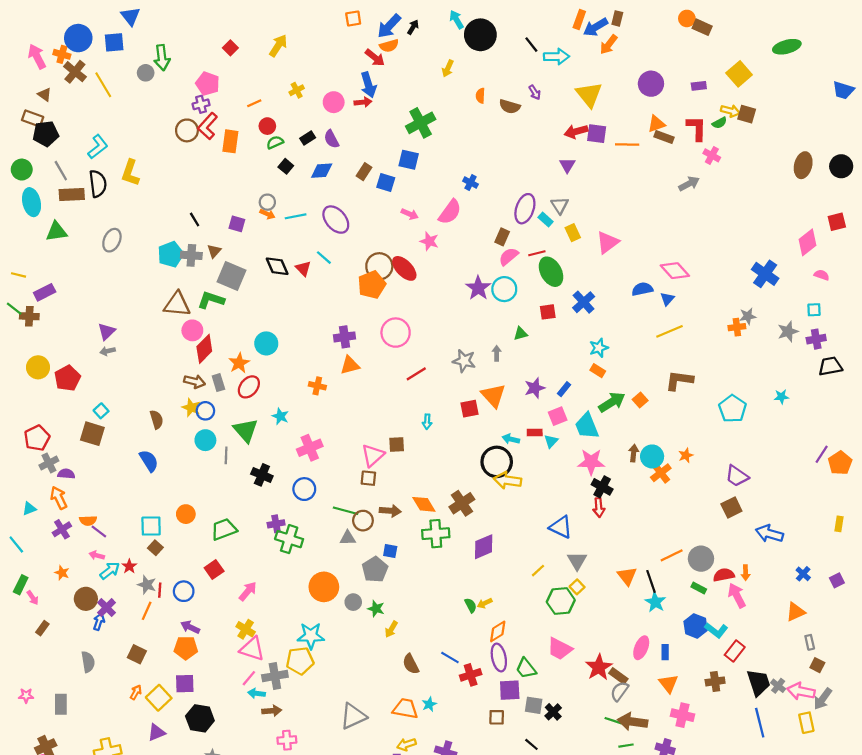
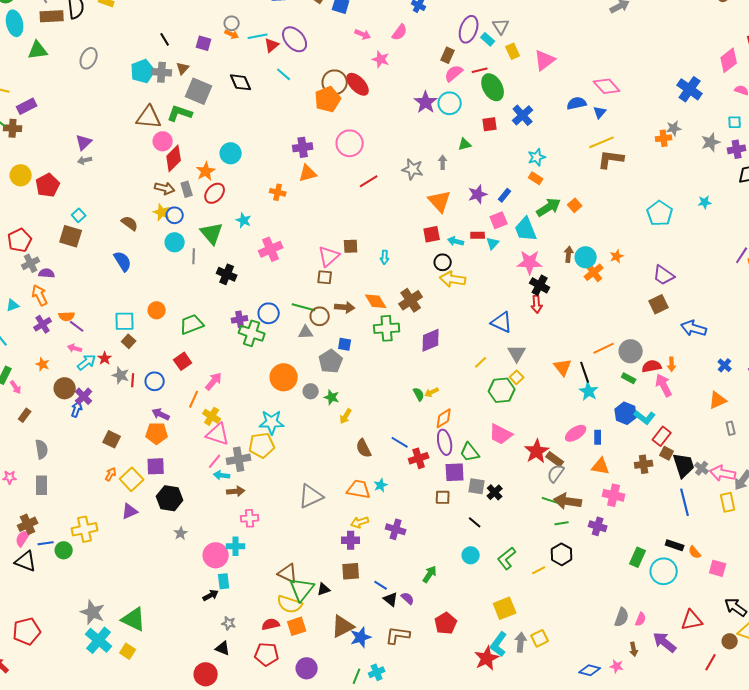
pink semicircle: (450, 212) -> (400, 32), size x0.7
red triangle: (303, 268) -> (272, 45), moved, turned 35
brown L-shape: (679, 380) -> (611, 159), moved
red square: (469, 409) -> (432, 234), moved
brown semicircle: (156, 420) -> (130, 223), turned -36
cyan arrow: (427, 422) -> (385, 257), moved
black circle: (497, 462) -> (443, 262), size x0.6
blue circle: (304, 489) -> (269, 313), moved
orange line: (147, 611) -> (194, 399), moved
pink ellipse: (641, 648) -> (576, 433), turned 35
gray semicircle: (88, 662) -> (42, 449), moved
brown square: (817, 665) -> (667, 453), moved
orange triangle: (668, 684) -> (601, 466), turned -42

